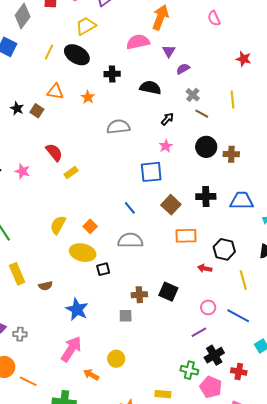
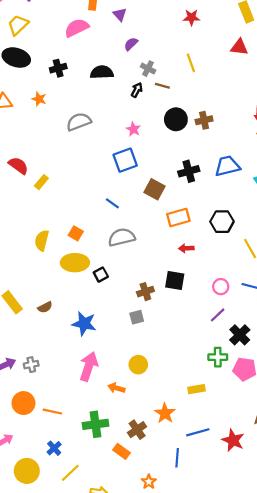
purple triangle: (169, 51) -> (120, 15), moved
black arrow: (167, 119) -> (137, 90), moved
red arrow: (205, 268) -> (186, 248), moved

